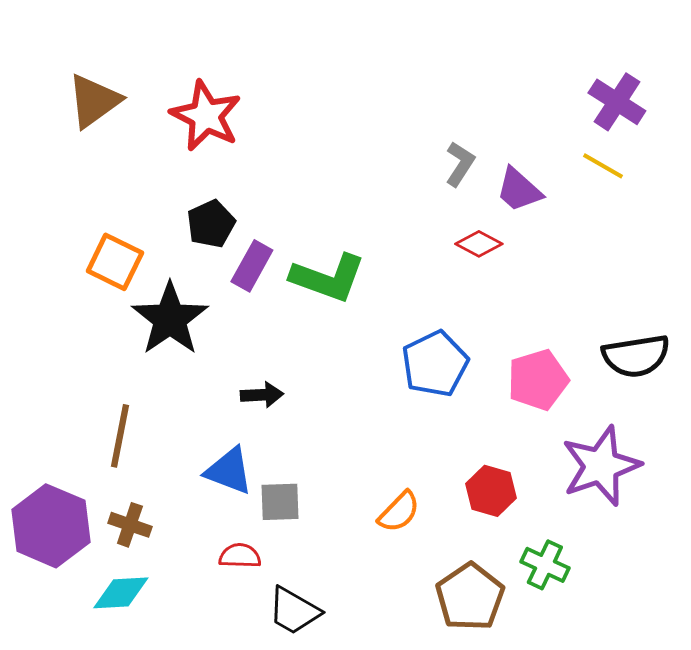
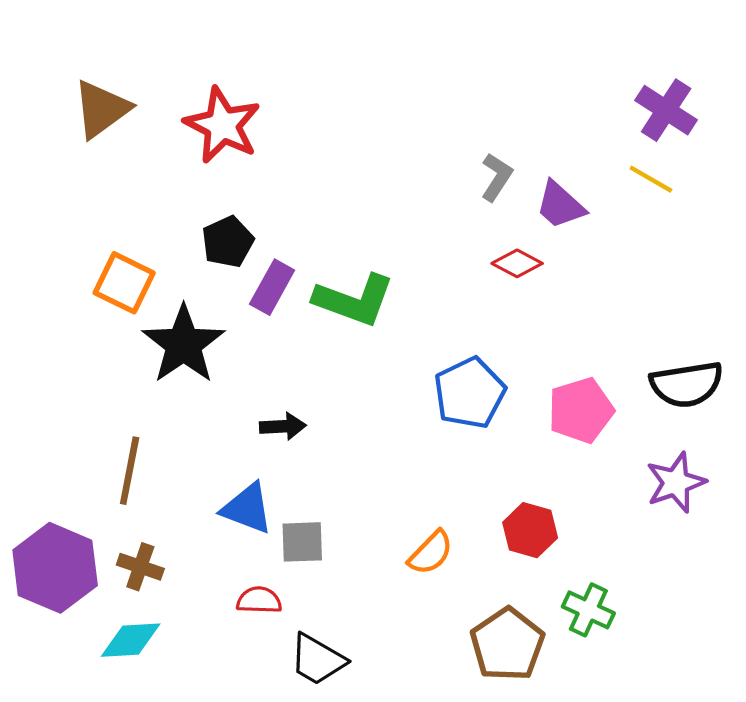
purple star: (601, 466) -> (676, 483), moved, size x0.7

